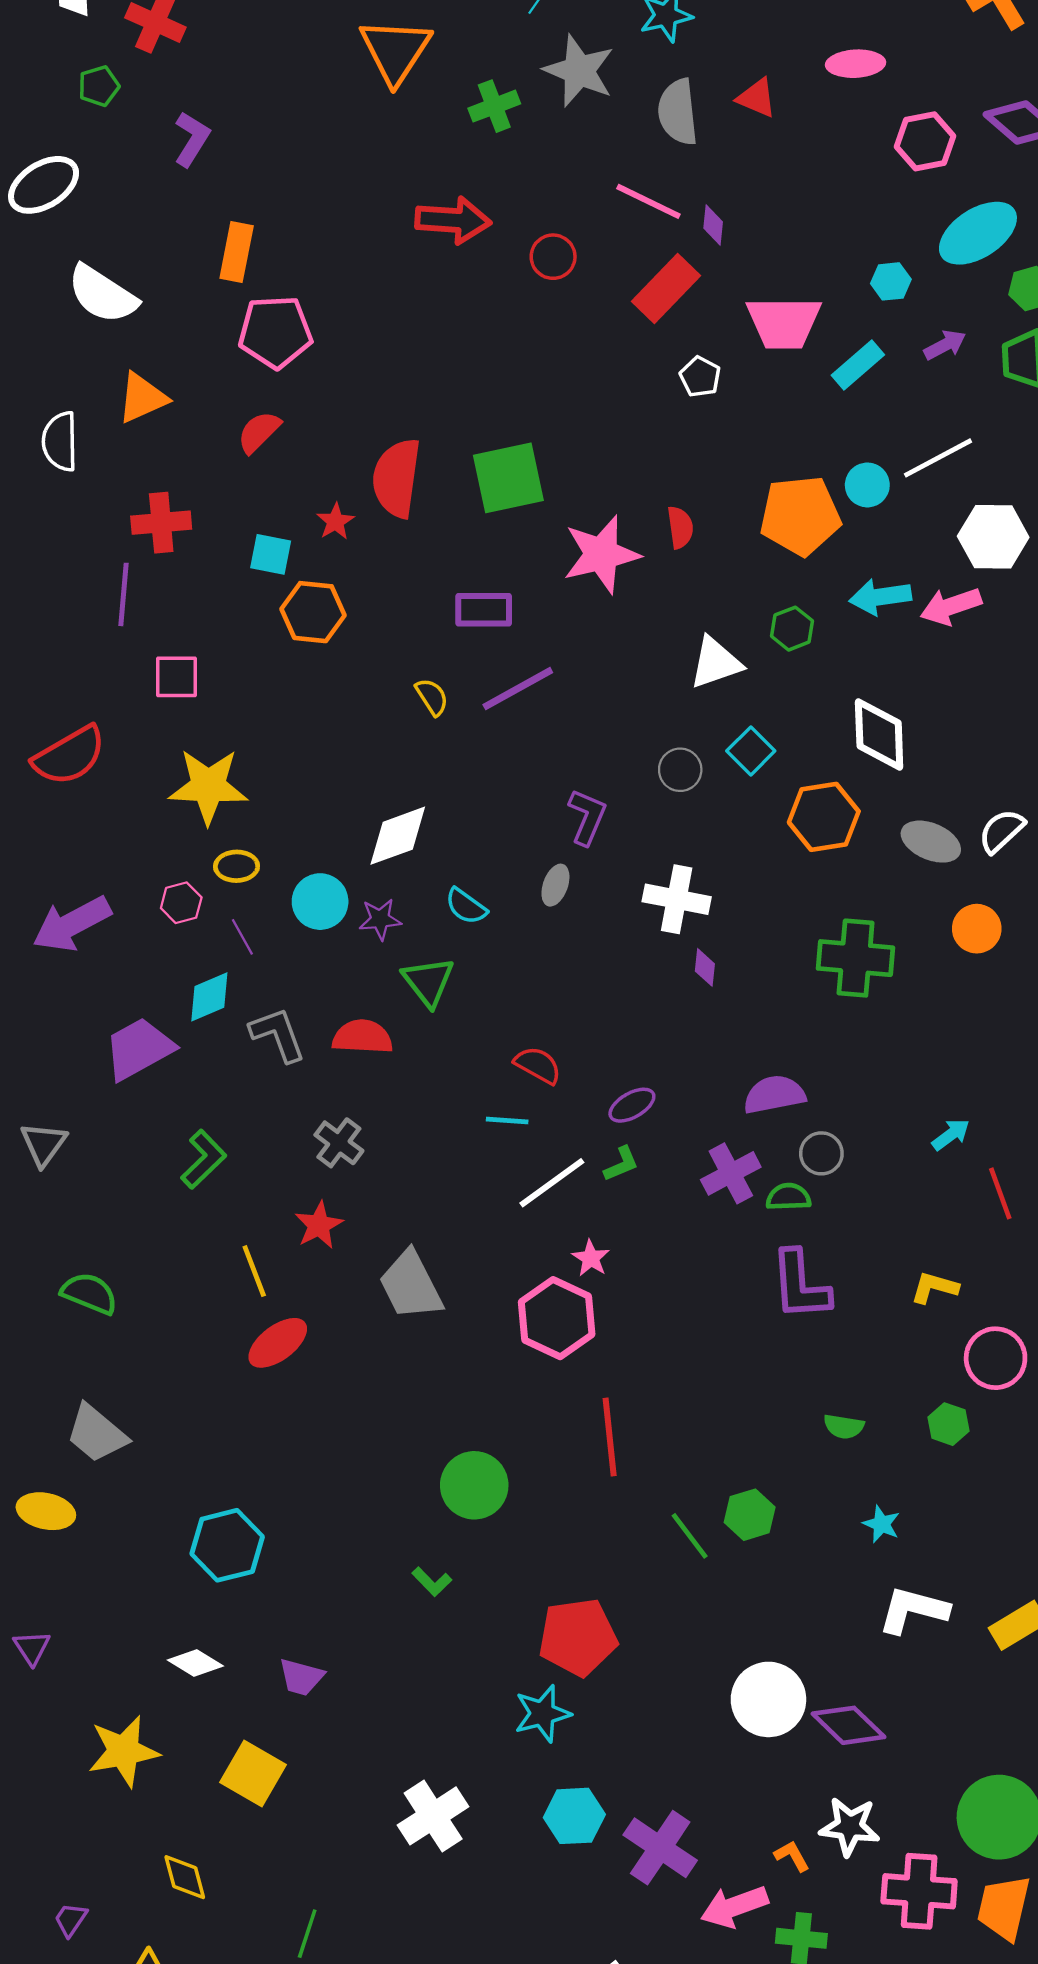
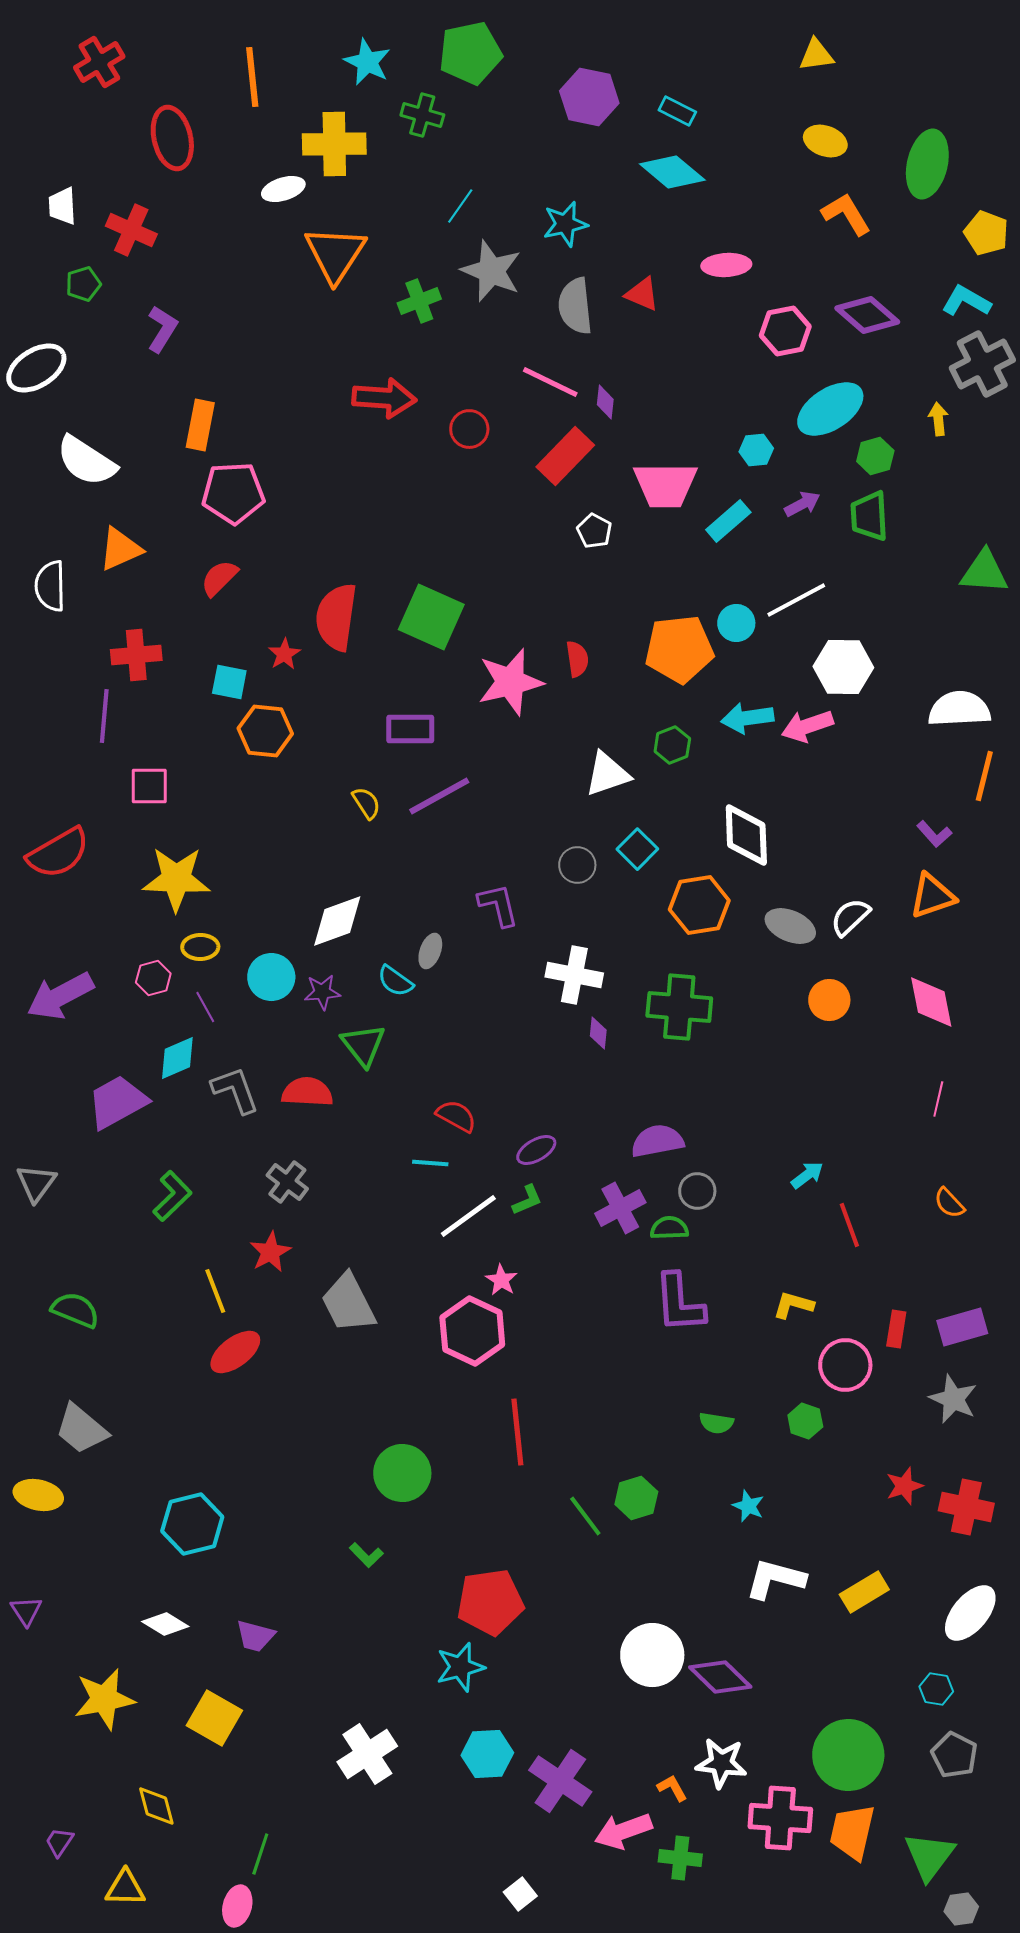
green square: (508, 478) -> (431, 617), turned 36
purple L-shape: (587, 817) -> (498, 905), turned -36
gray ellipse: (555, 885) -> (430, 951), moved
green cross: (856, 958) -> (679, 1007), moved

